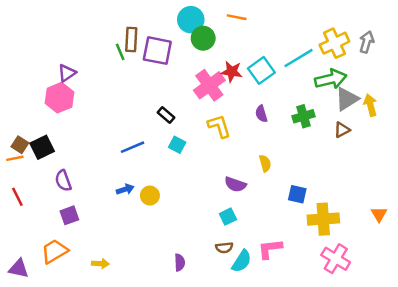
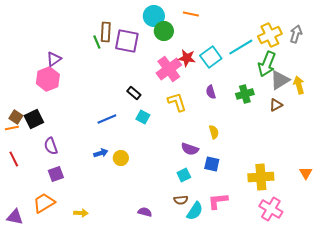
green arrow: (331, 79) -> (267, 64), turned 125
blue square: (297, 194) -> (212, 164), moved
purple semicircle: (180, 262) -> (145, 212), turned -72

